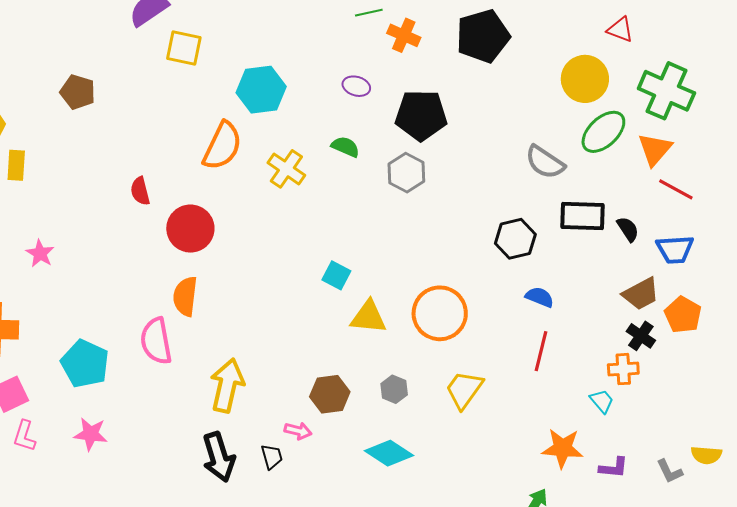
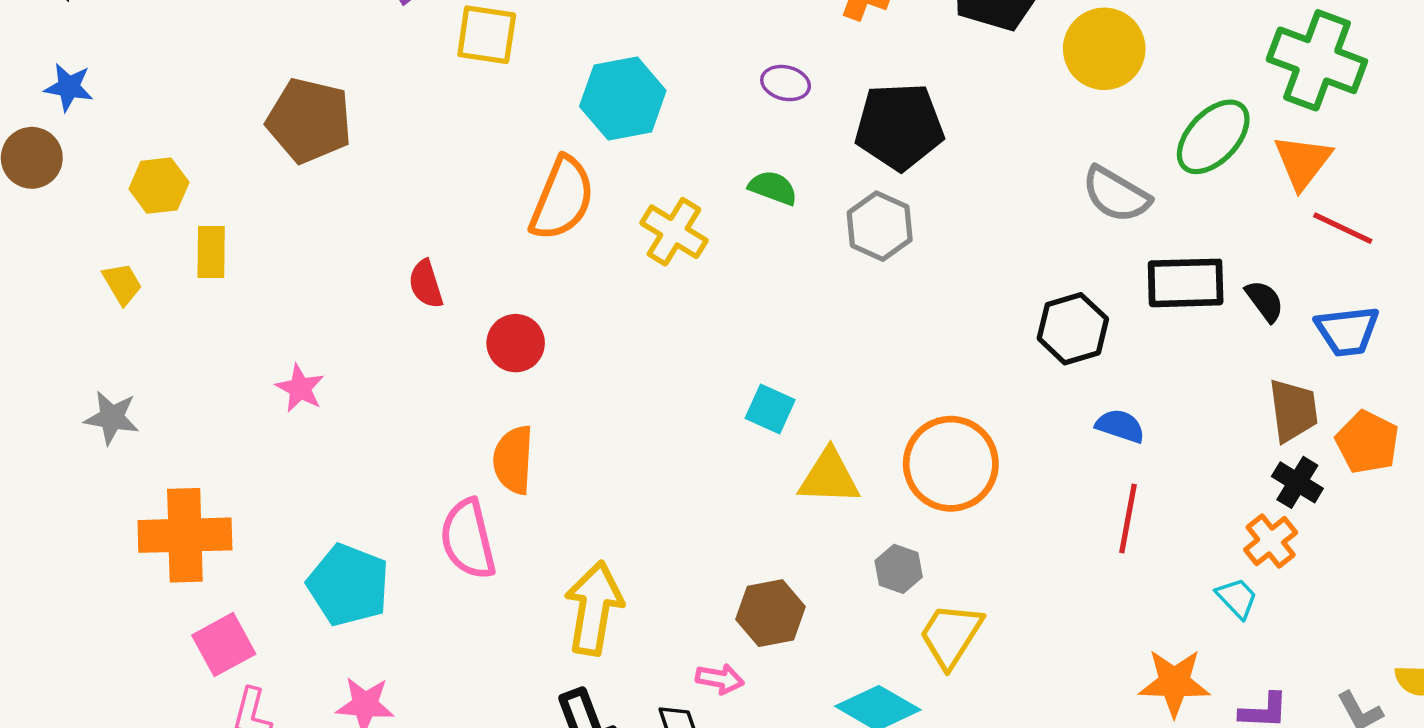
yellow circle: (585, 79) -> (1104, 49), moved
brown pentagon: (78, 92) -> (309, 121), size x1.4
red circle: (190, 229) -> (516, 343), size x0.7
pink star: (40, 253) -> (300, 388), moved
brown trapezoid: (641, 294) -> (1293, 410), turned -66
orange cross: (623, 369) -> (1271, 541), turned -32
gray hexagon: (394, 389) -> (899, 569), moved
yellow trapezoid: (464, 390) -> (951, 635), moved

